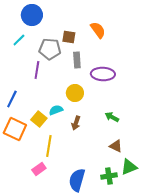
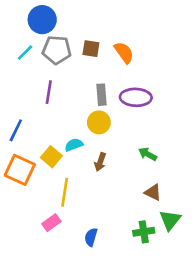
orange semicircle: (98, 30) -> (124, 53), moved
gray pentagon: (50, 49) -> (57, 50), moved
gray rectangle: (77, 60) -> (102, 95), moved
green triangle: (129, 167) -> (170, 220), turned -30
blue semicircle: (77, 180) -> (91, 237), moved, size x0.6

